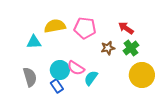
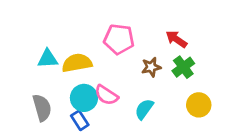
yellow semicircle: (55, 26) -> (77, 63), moved
yellow circle: (142, 75) -> (199, 105), size x0.7
cyan semicircle: (91, 78) -> (144, 109), moved

